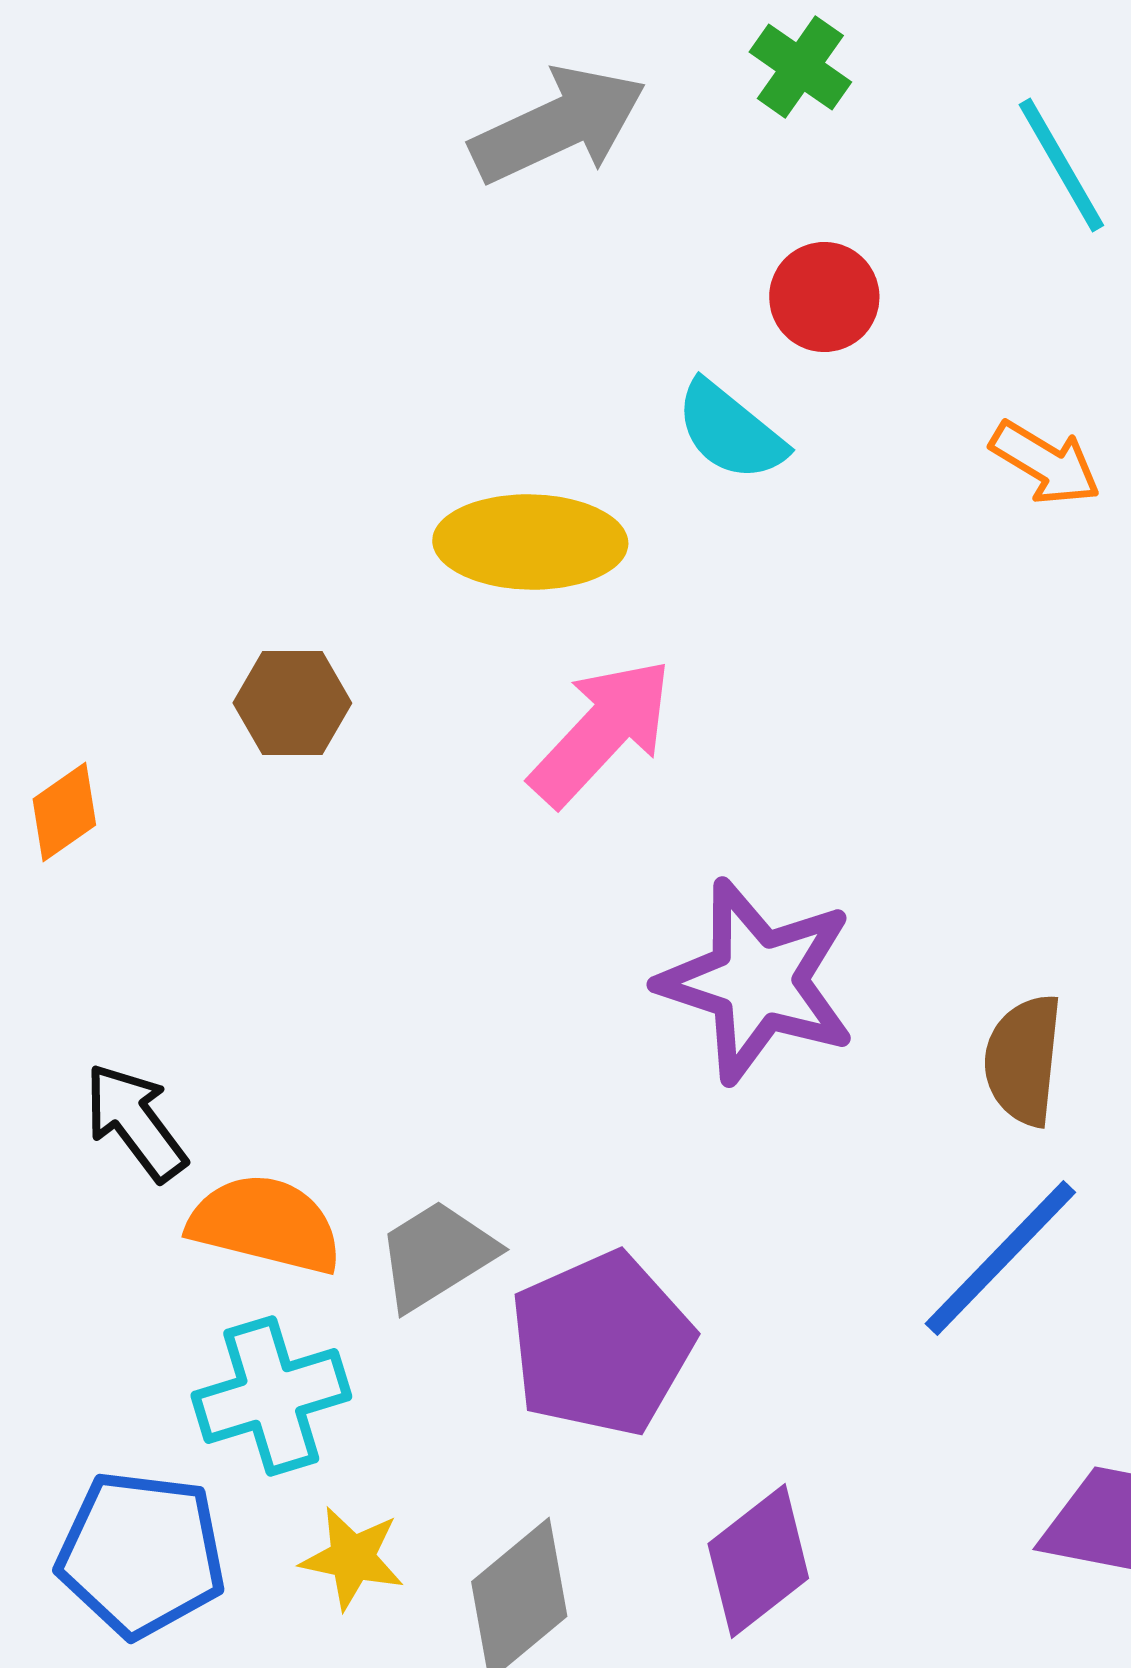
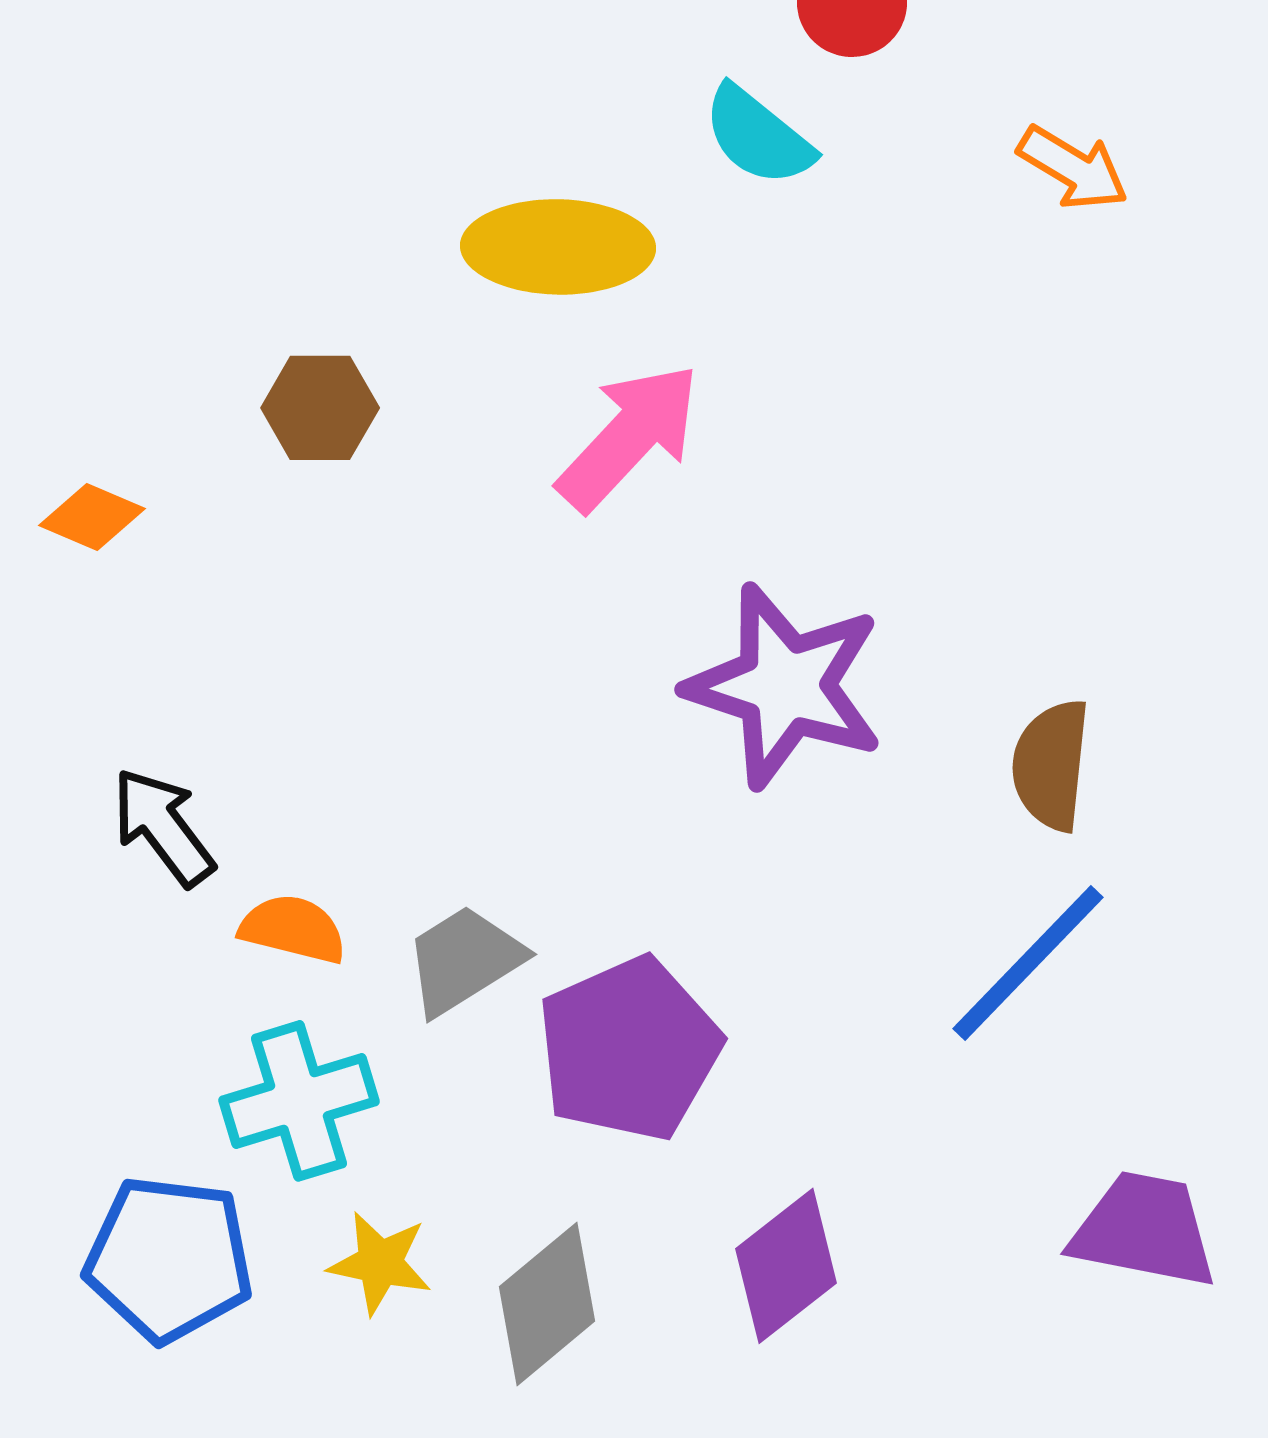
orange diamond: (64, 812) -> (92, 517), turned 58
orange semicircle: (265, 1224) -> (293, 929), size x0.7

